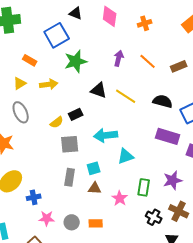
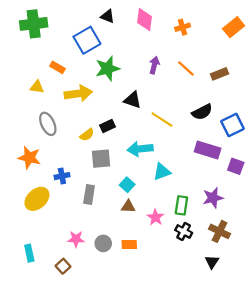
yellow triangle: (20, 83) -> (37, 87), moved, turned 40
yellow arrow: (49, 84) -> (78, 93), size x1.4
yellow line: (126, 96) -> (162, 120), moved
black semicircle: (163, 101) -> (202, 112), turned 138
cyan square: (94, 168) -> (127, 185), turned -32
gray rectangle: (70, 177) -> (89, 195), moved
blue cross: (34, 197) -> (62, 176), moved
black cross: (154, 217) -> (184, 231), moved

